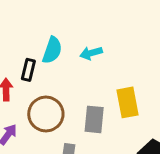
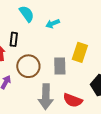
cyan semicircle: (52, 50) -> (27, 14), moved, turned -48
yellow rectangle: (127, 102) -> (80, 52), turned 36

